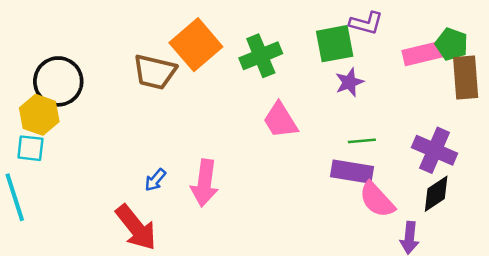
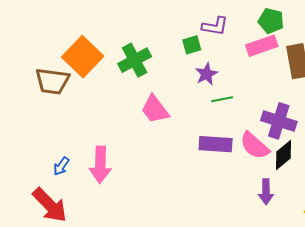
green square: (335, 44) -> (192, 45), size x0.6
green pentagon: (452, 44) -> (271, 21), moved
green line: (362, 141) -> (222, 99), moved
pink semicircle: (377, 200) -> (255, 146), moved

